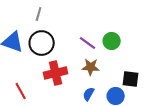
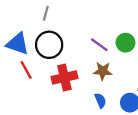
red line: (21, 91) -> (26, 70), moved
blue semicircle: (89, 94) -> (100, 100), turned 128

